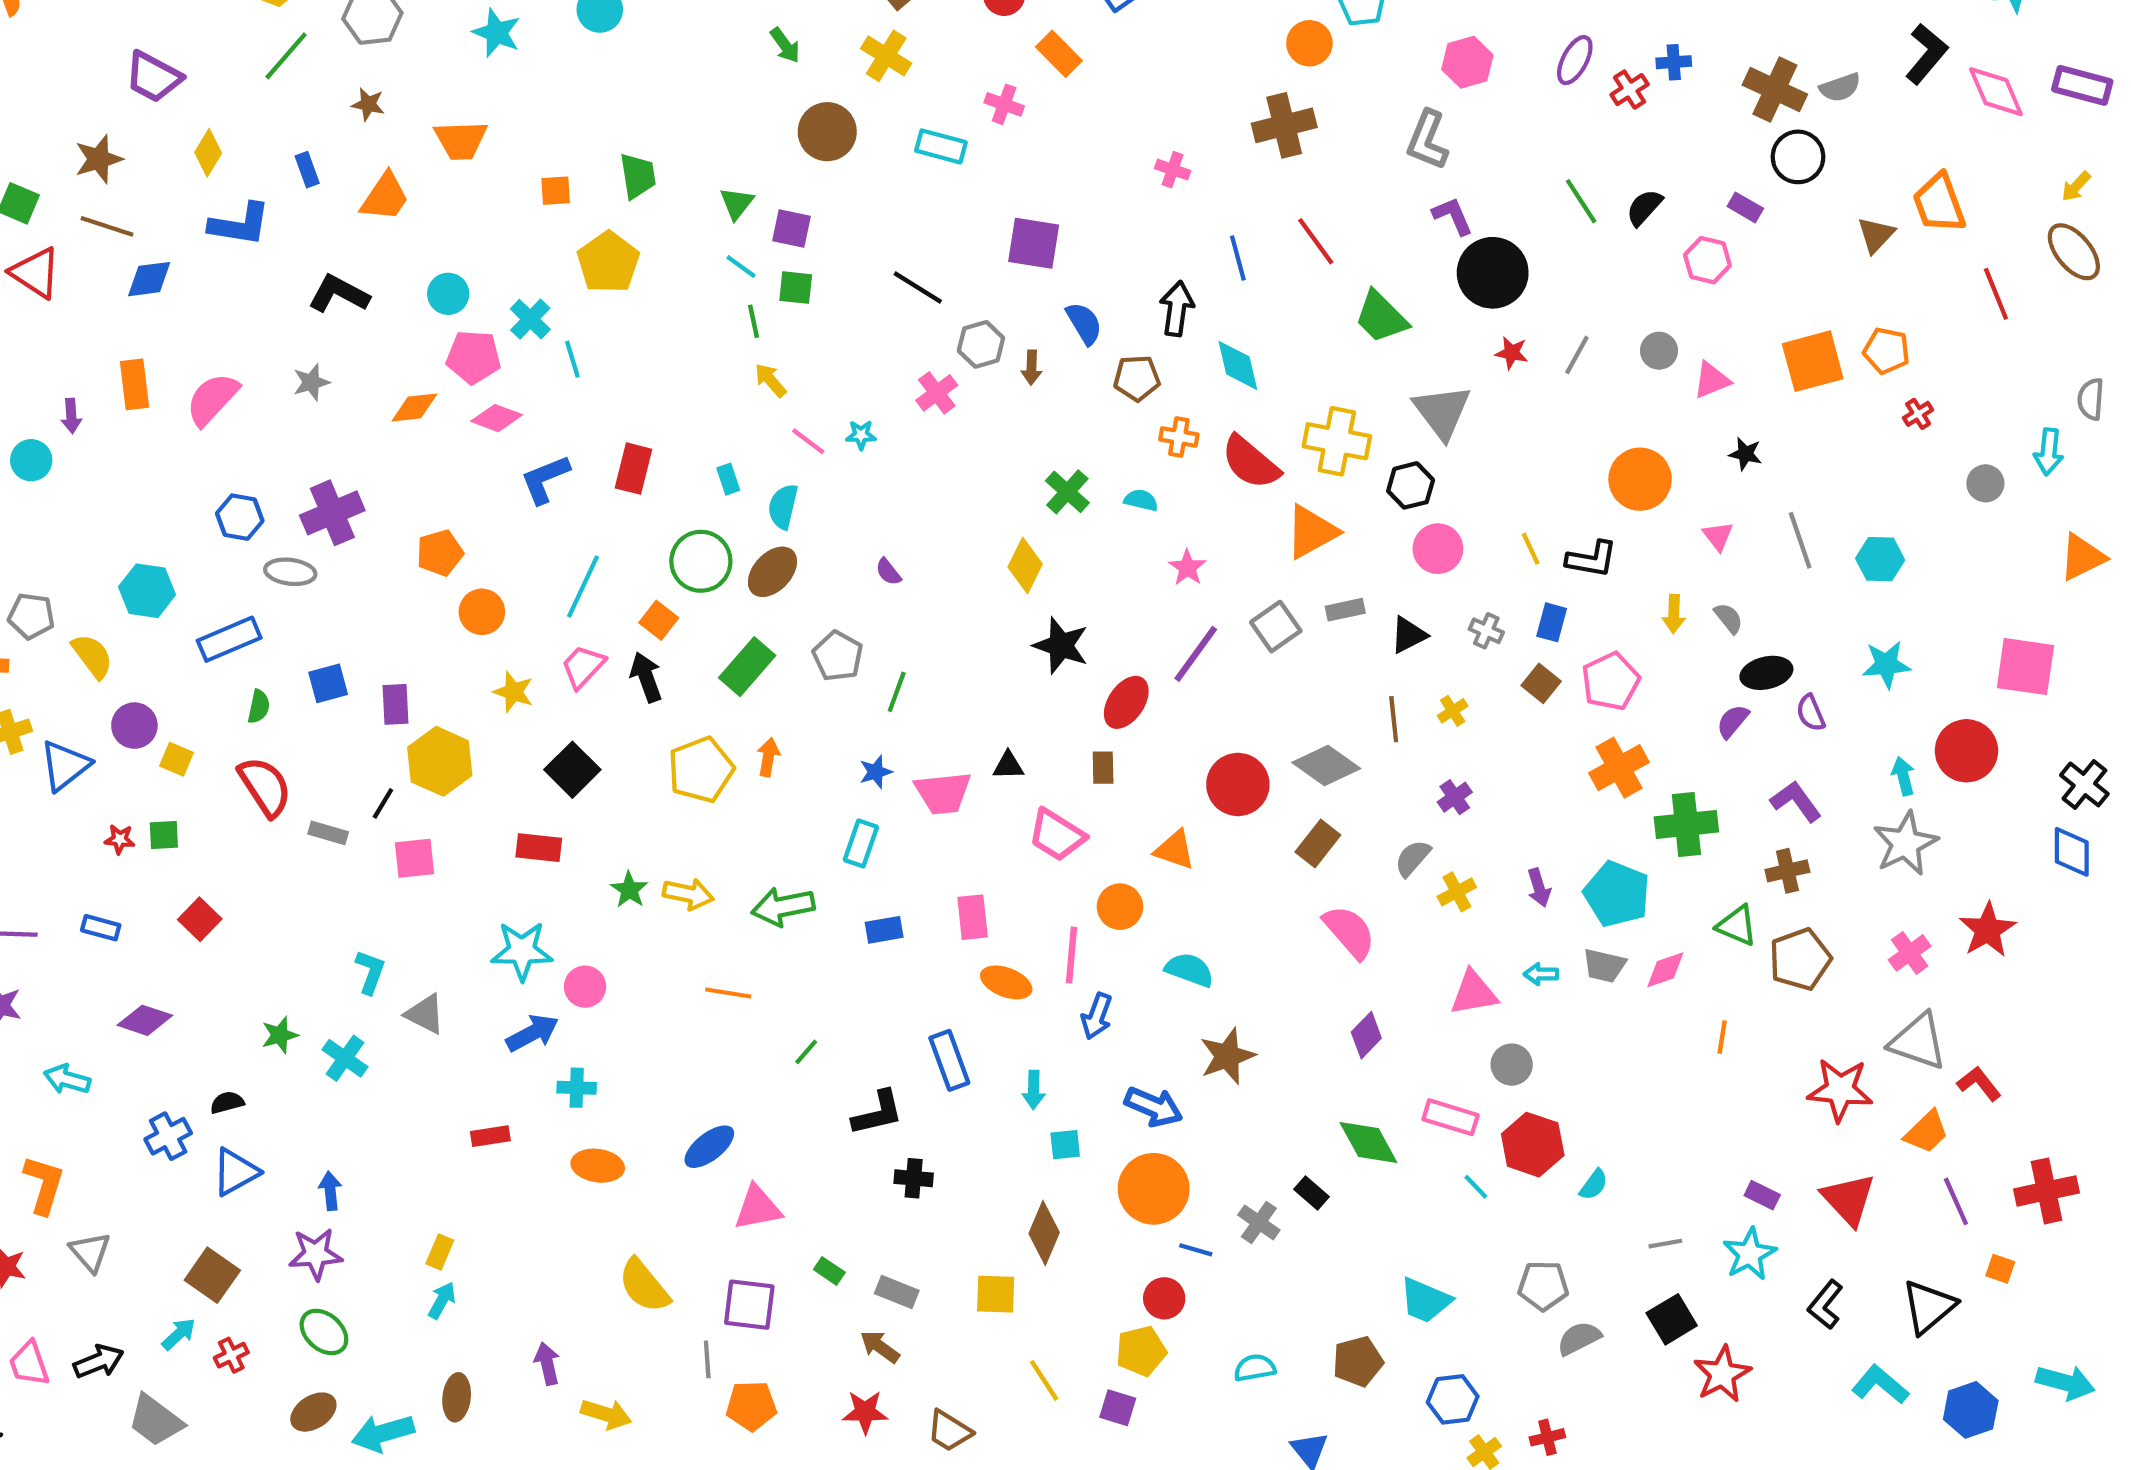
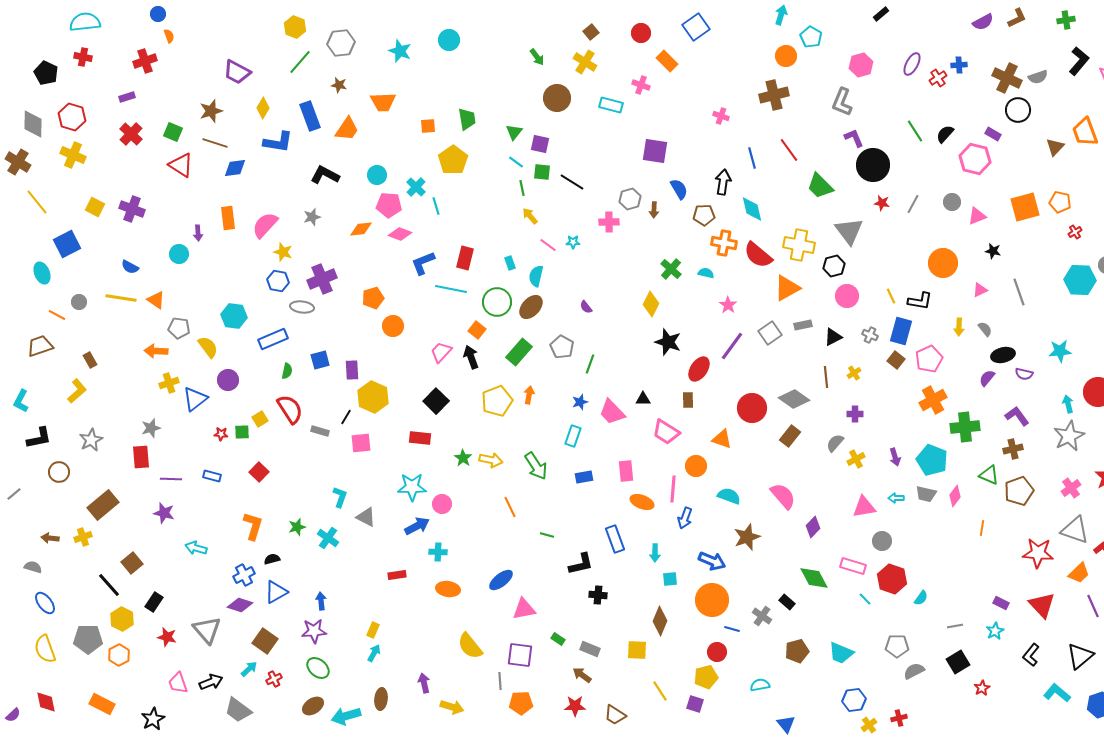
blue rectangle: (307, 170) -> (310, 116), size x1.8
pink hexagon: (1707, 260) -> (975, 159), size x1.4
black line: (918, 288) -> (572, 182), moved
pink cross: (937, 393) -> (609, 222), turned 36
orange cross: (1179, 437) -> (724, 243), size x1.4
pink triangle: (1718, 536) -> (980, 290), turned 42
cyan hexagon: (1880, 559) -> (1080, 280), moved, size x1.4
cyan line: (583, 587) -> (451, 289), moved, turned 76
blue rectangle: (1552, 622) -> (901, 331), size x1.5
yellow star: (513, 692) -> (283, 252), moved
purple semicircle: (1811, 713) -> (1024, 374), turned -54
yellow square: (177, 759) -> (260, 419), moved, turned 35
pink trapezoid: (943, 793) -> (612, 412), turned 52
purple cross: (1455, 797) -> (855, 414), turned 35
green arrow: (783, 907) -> (536, 466), turned -112
pink semicircle: (1349, 932) -> (783, 496), moved
pink diamond: (1665, 970) -> (955, 496), turned -35
orange line: (728, 993) -> (510, 507), turned 55
purple diamond: (145, 1020) -> (240, 605), moved
green line: (806, 1052) -> (547, 535), turned 64
orange L-shape: (44, 1185) -> (253, 526), moved
gray triangle: (90, 1252) -> (207, 630), size x1.4
cyan star: (1750, 1254) -> (995, 631), size x0.7
brown pentagon: (1358, 1361) -> (797, 651), moved
red star: (1722, 1374) -> (982, 688), size x0.6

